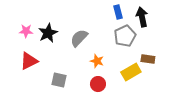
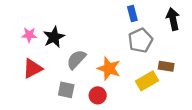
black arrow: (142, 17) -> (173, 19), moved
gray semicircle: (79, 38) -> (76, 59), moved
orange star: (97, 61) -> (109, 68), size x1.5
red circle: (98, 84) -> (98, 95), moved

